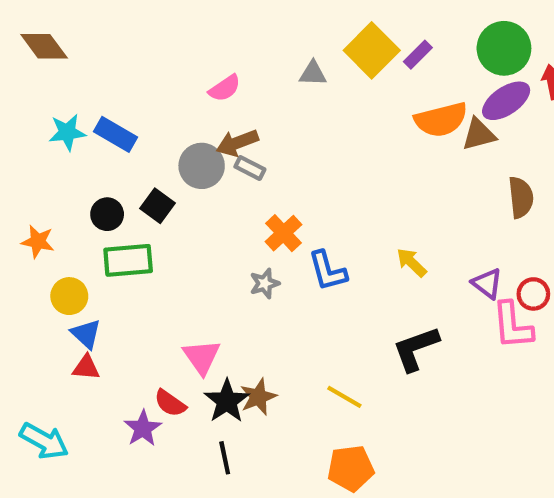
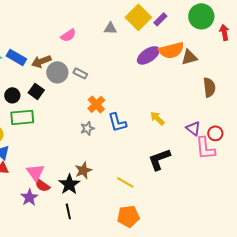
purple ellipse: (506, 101) -> (148, 55), moved
brown arrow: (237, 143) -> (41, 61), moved
pink triangle: (202, 357) -> (35, 172), moved
brown star: (258, 397) -> (83, 170), moved

